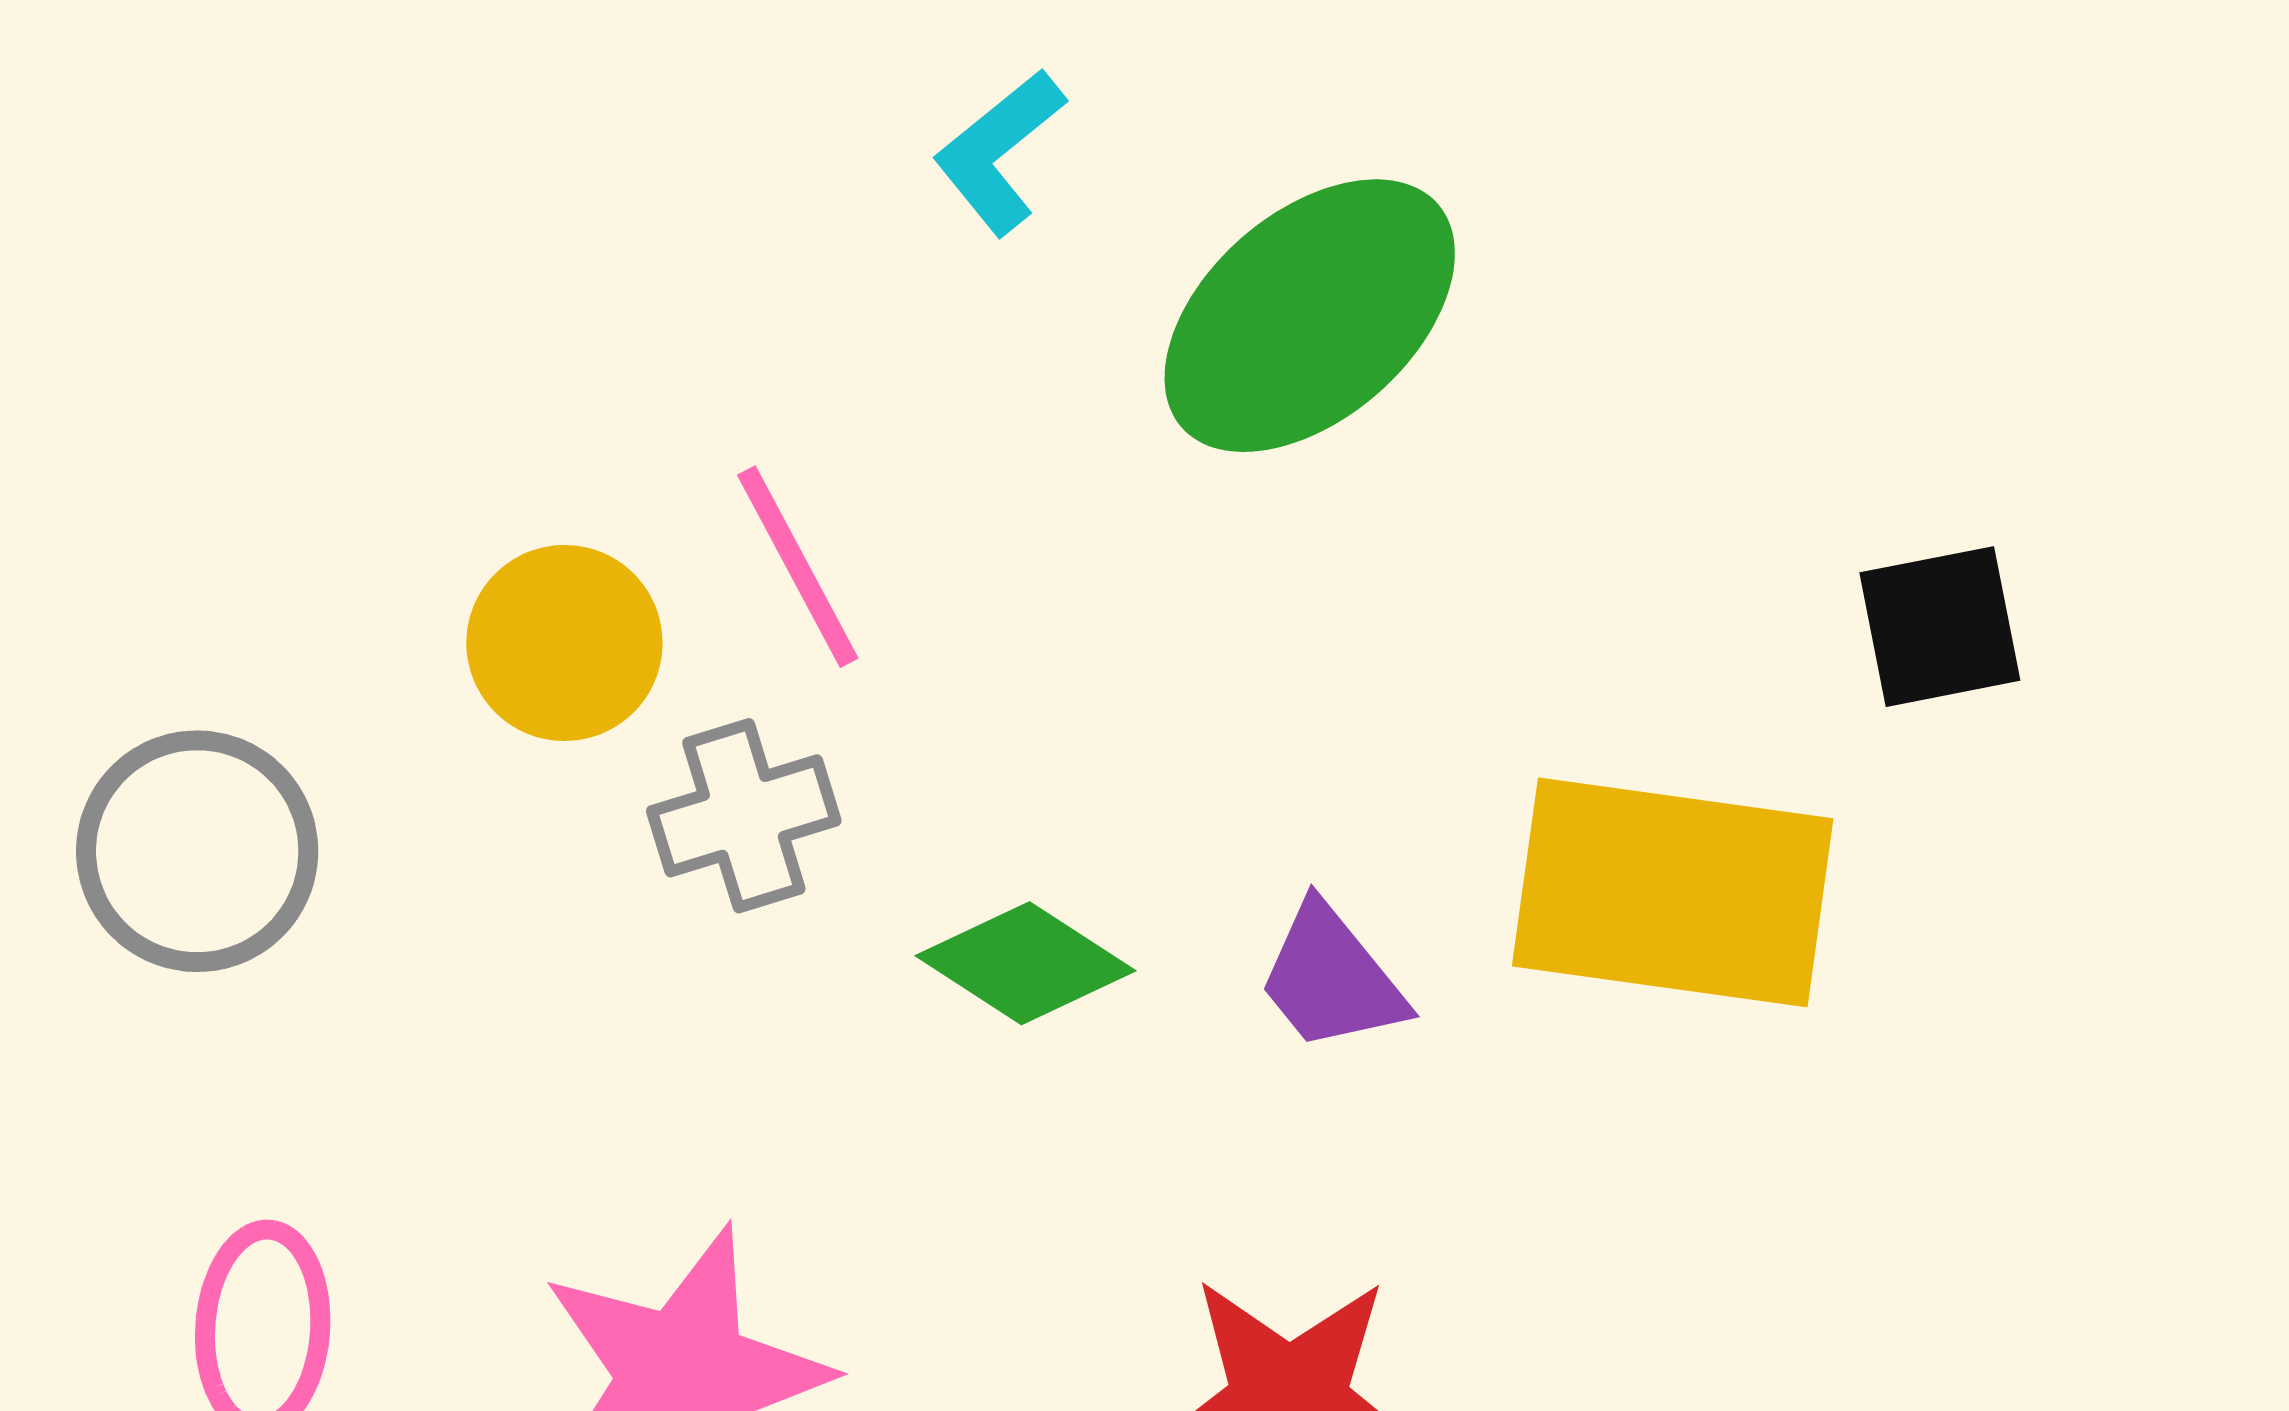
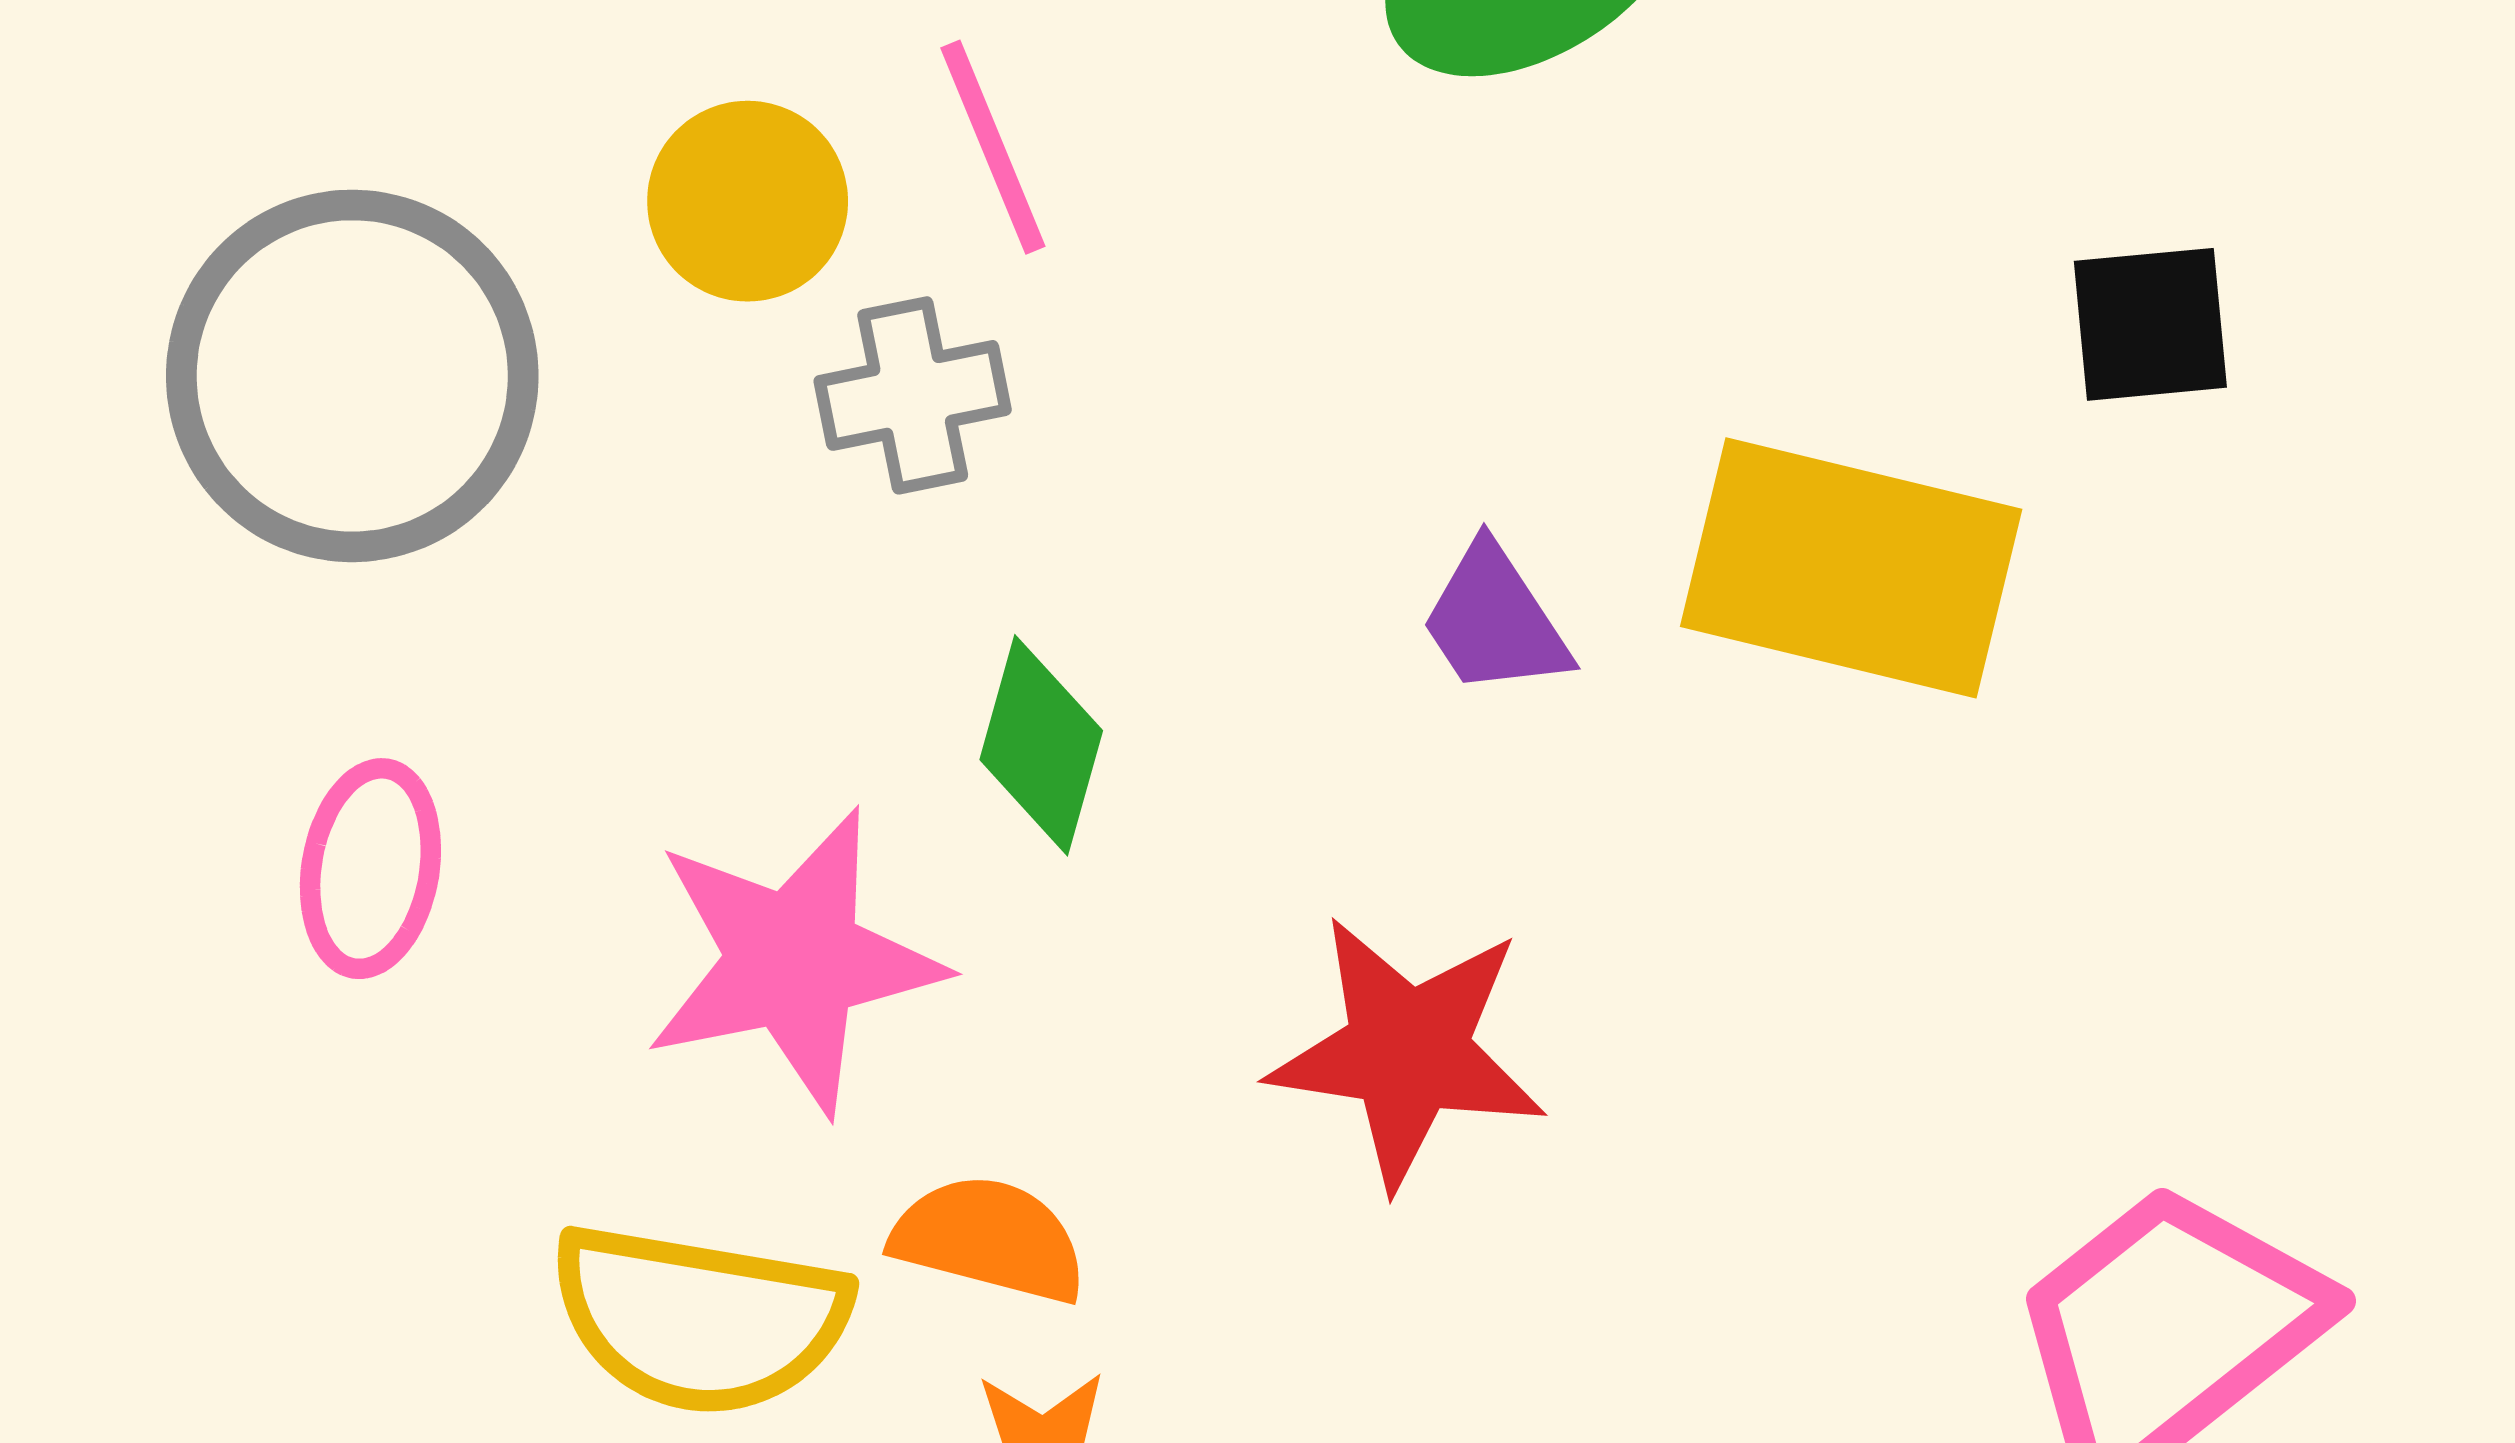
gray circle: (197, 851) -> (352, 376), size x1.5
green diamond: (1025, 963) -> (1041, 745), moved, turned 67

